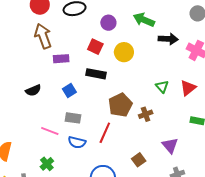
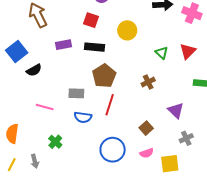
yellow circle: (124, 52) -> (127, 30), moved
purple rectangle: (61, 59) -> (63, 45), moved
blue square: (69, 91) -> (17, 52), moved, size x1.5
brown pentagon: (120, 105) -> (104, 76), moved
pink line: (50, 131) -> (45, 107), moved

